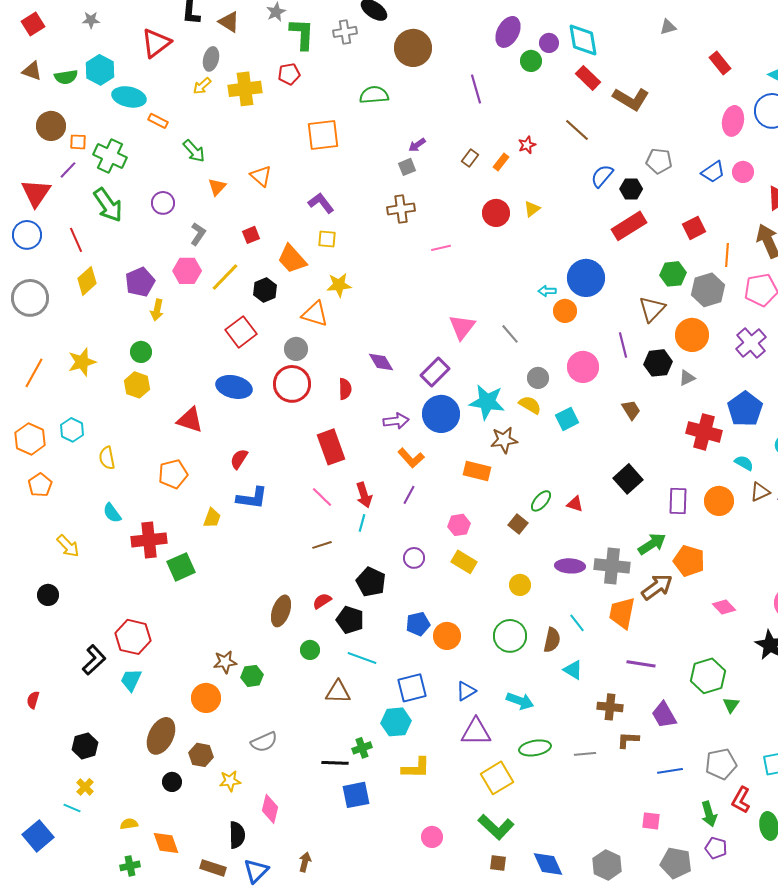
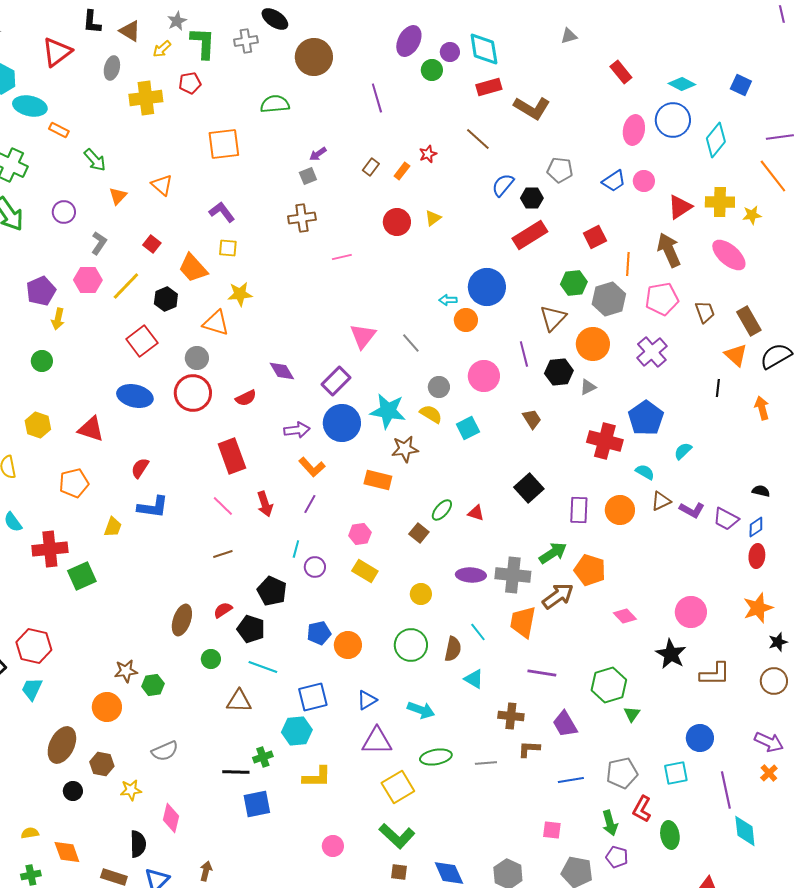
red rectangle: (588, 78) -> (489, 87), turned -60
yellow arrow: (202, 86) -> (162, 49), moved
red square: (251, 235) -> (152, 244), turned -30
yellow hexagon: (137, 385) -> (38, 425), moved
red semicircle: (345, 389) -> (246, 398), turned 65
cyan line: (362, 523) -> (296, 549), moved

